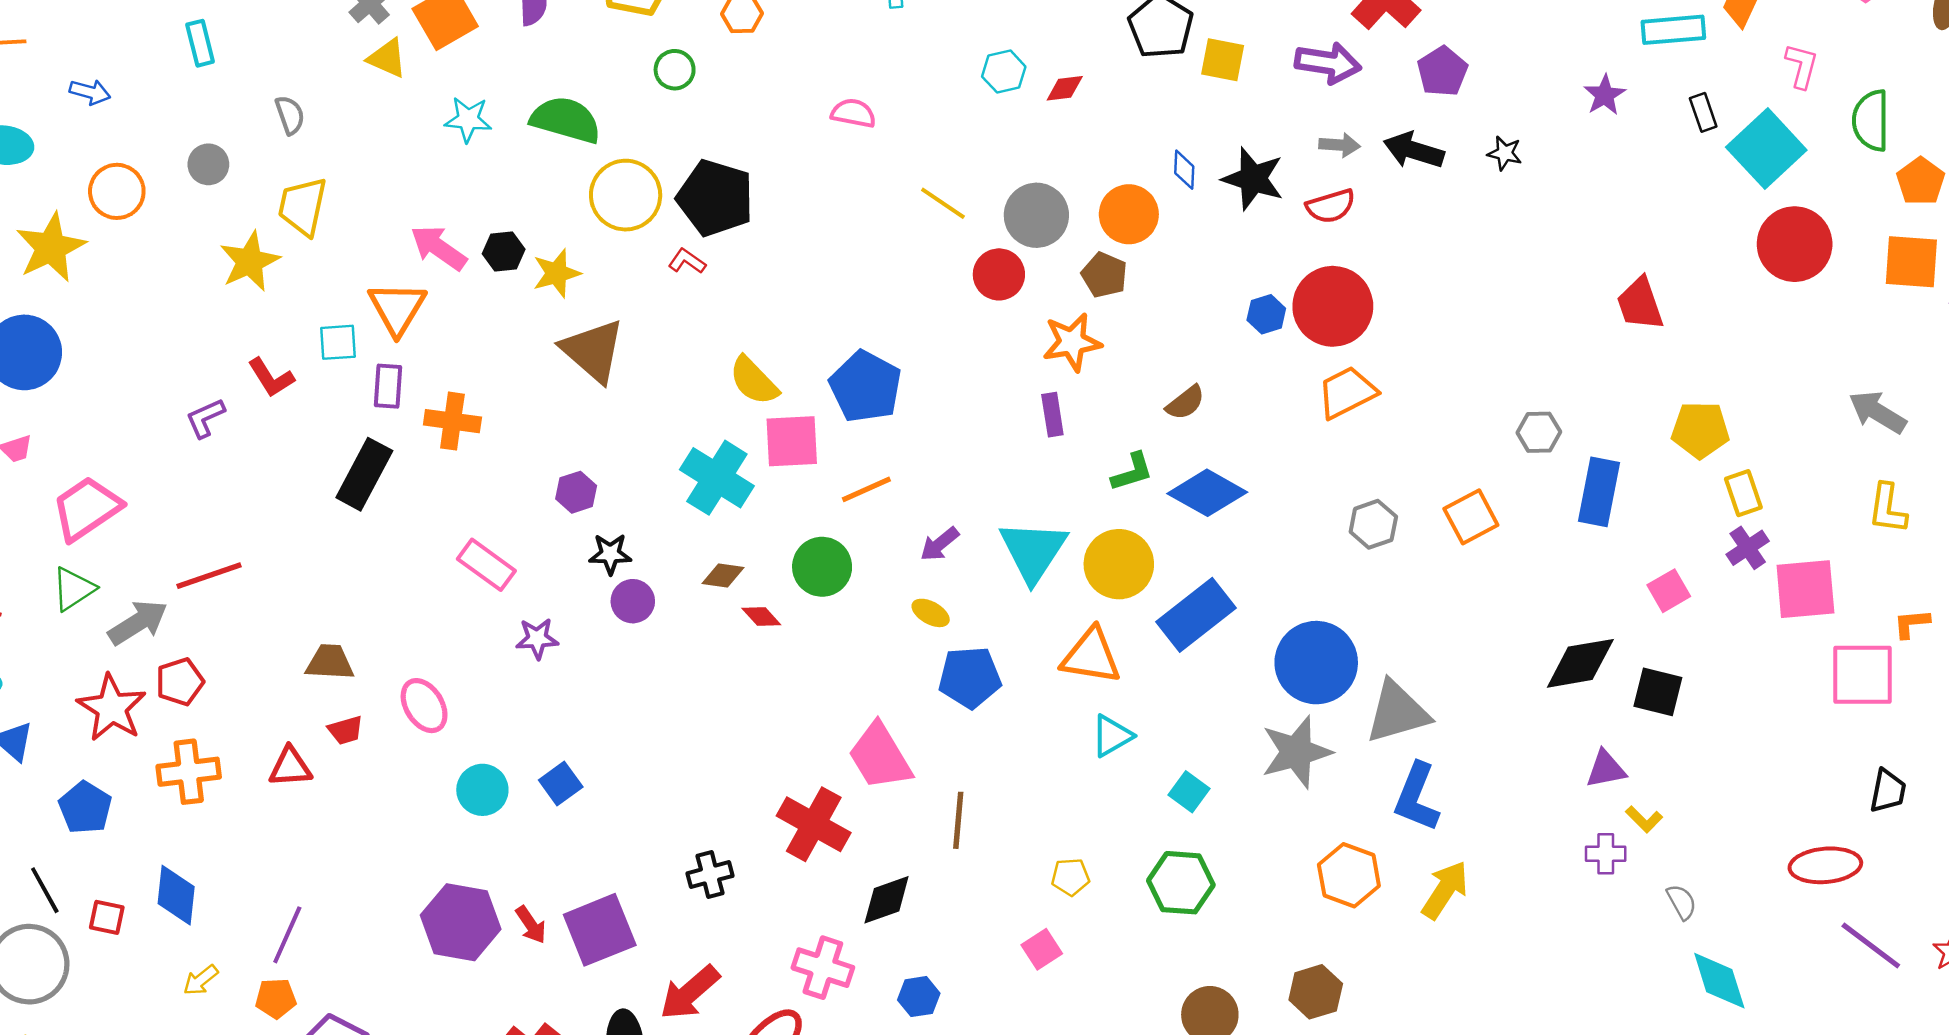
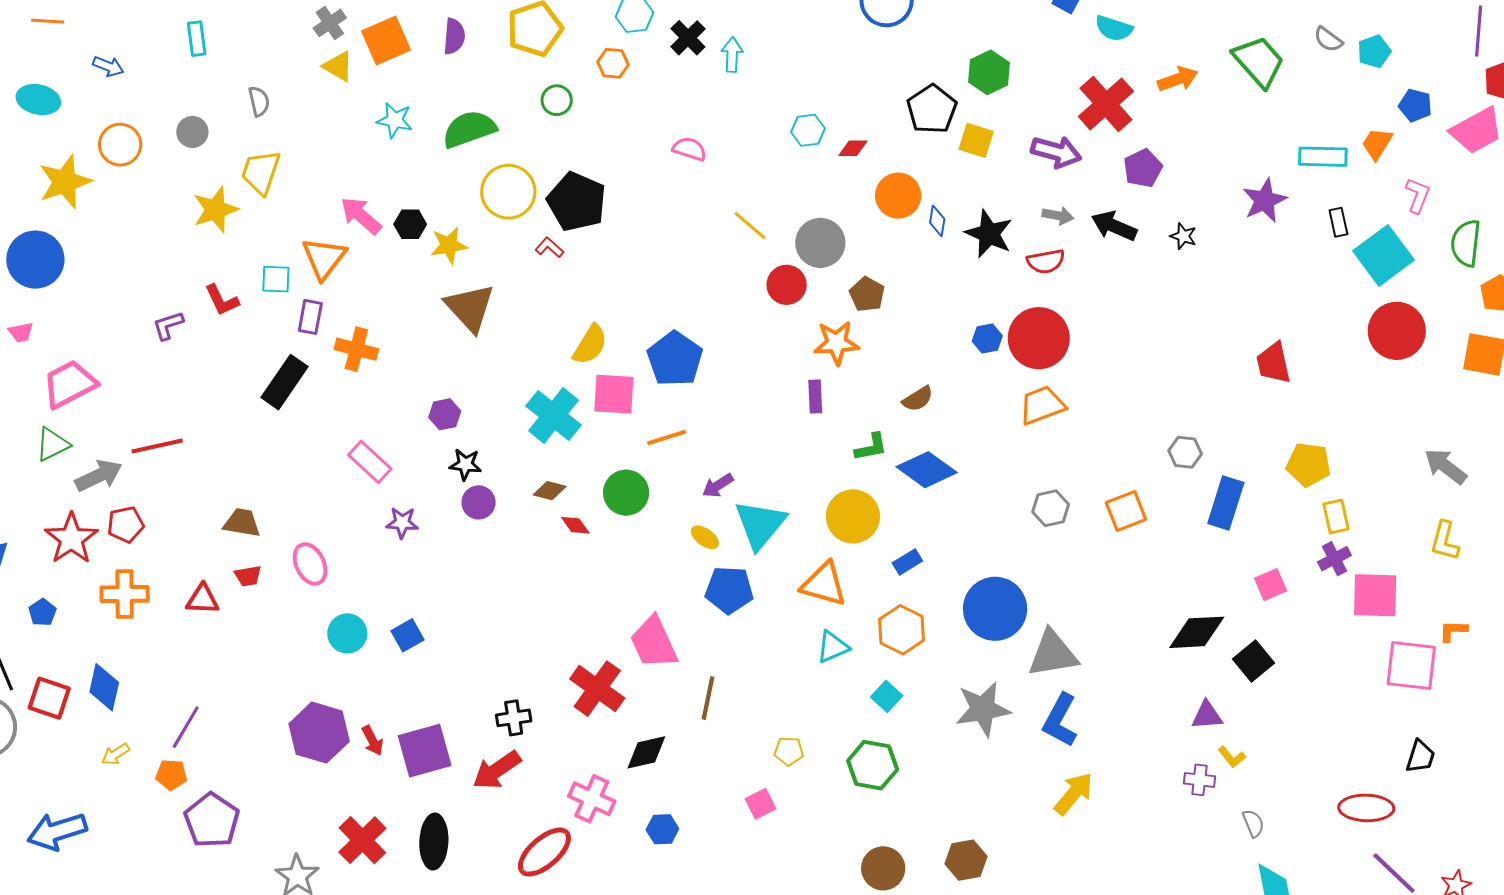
purple star: (1605, 95) -> (1265, 200), size x1.4
green semicircle: (566, 120) -> (469, 129), turned -42
orange circle: (1129, 214) -> (898, 196), moved
yellow semicircle: (754, 381) -> (590, 345), turned -111
cyan triangle: (1033, 551) -> (760, 524), moved
blue rectangle: (1196, 615) -> (907, 562), size x0.5
black square: (1658, 692) -> (1253, 661), turned 30
gray star: (1296, 752) -> (983, 709), moved
blue pentagon: (85, 808) -> (42, 612), size x0.7
orange hexagon: (1349, 875) -> (902, 630), moved
red square: (107, 917) -> (49, 698), size x1.5
red arrow: (690, 993) -> (497, 770), moved

